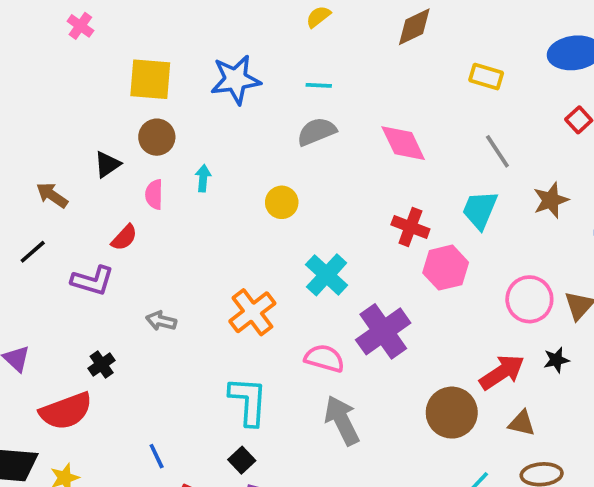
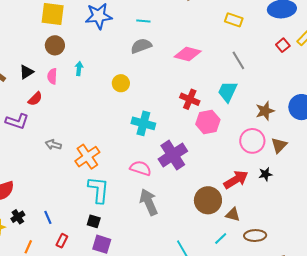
pink diamond: (403, 143) -> (188, 54), turned -52
black triangle: (107, 164) -> (26, 72), moved
brown star: (551, 200) -> (265, 111), moved
cyan cross: (327, 275) -> (143, 123), turned -30
orange cross: (252, 312) -> (87, 157), moved
black cross: (102, 364) -> (18, 217), moved
brown triangle: (522, 423) -> (233, 214), moved
black square: (242, 460) -> (94, 221), turned -32

